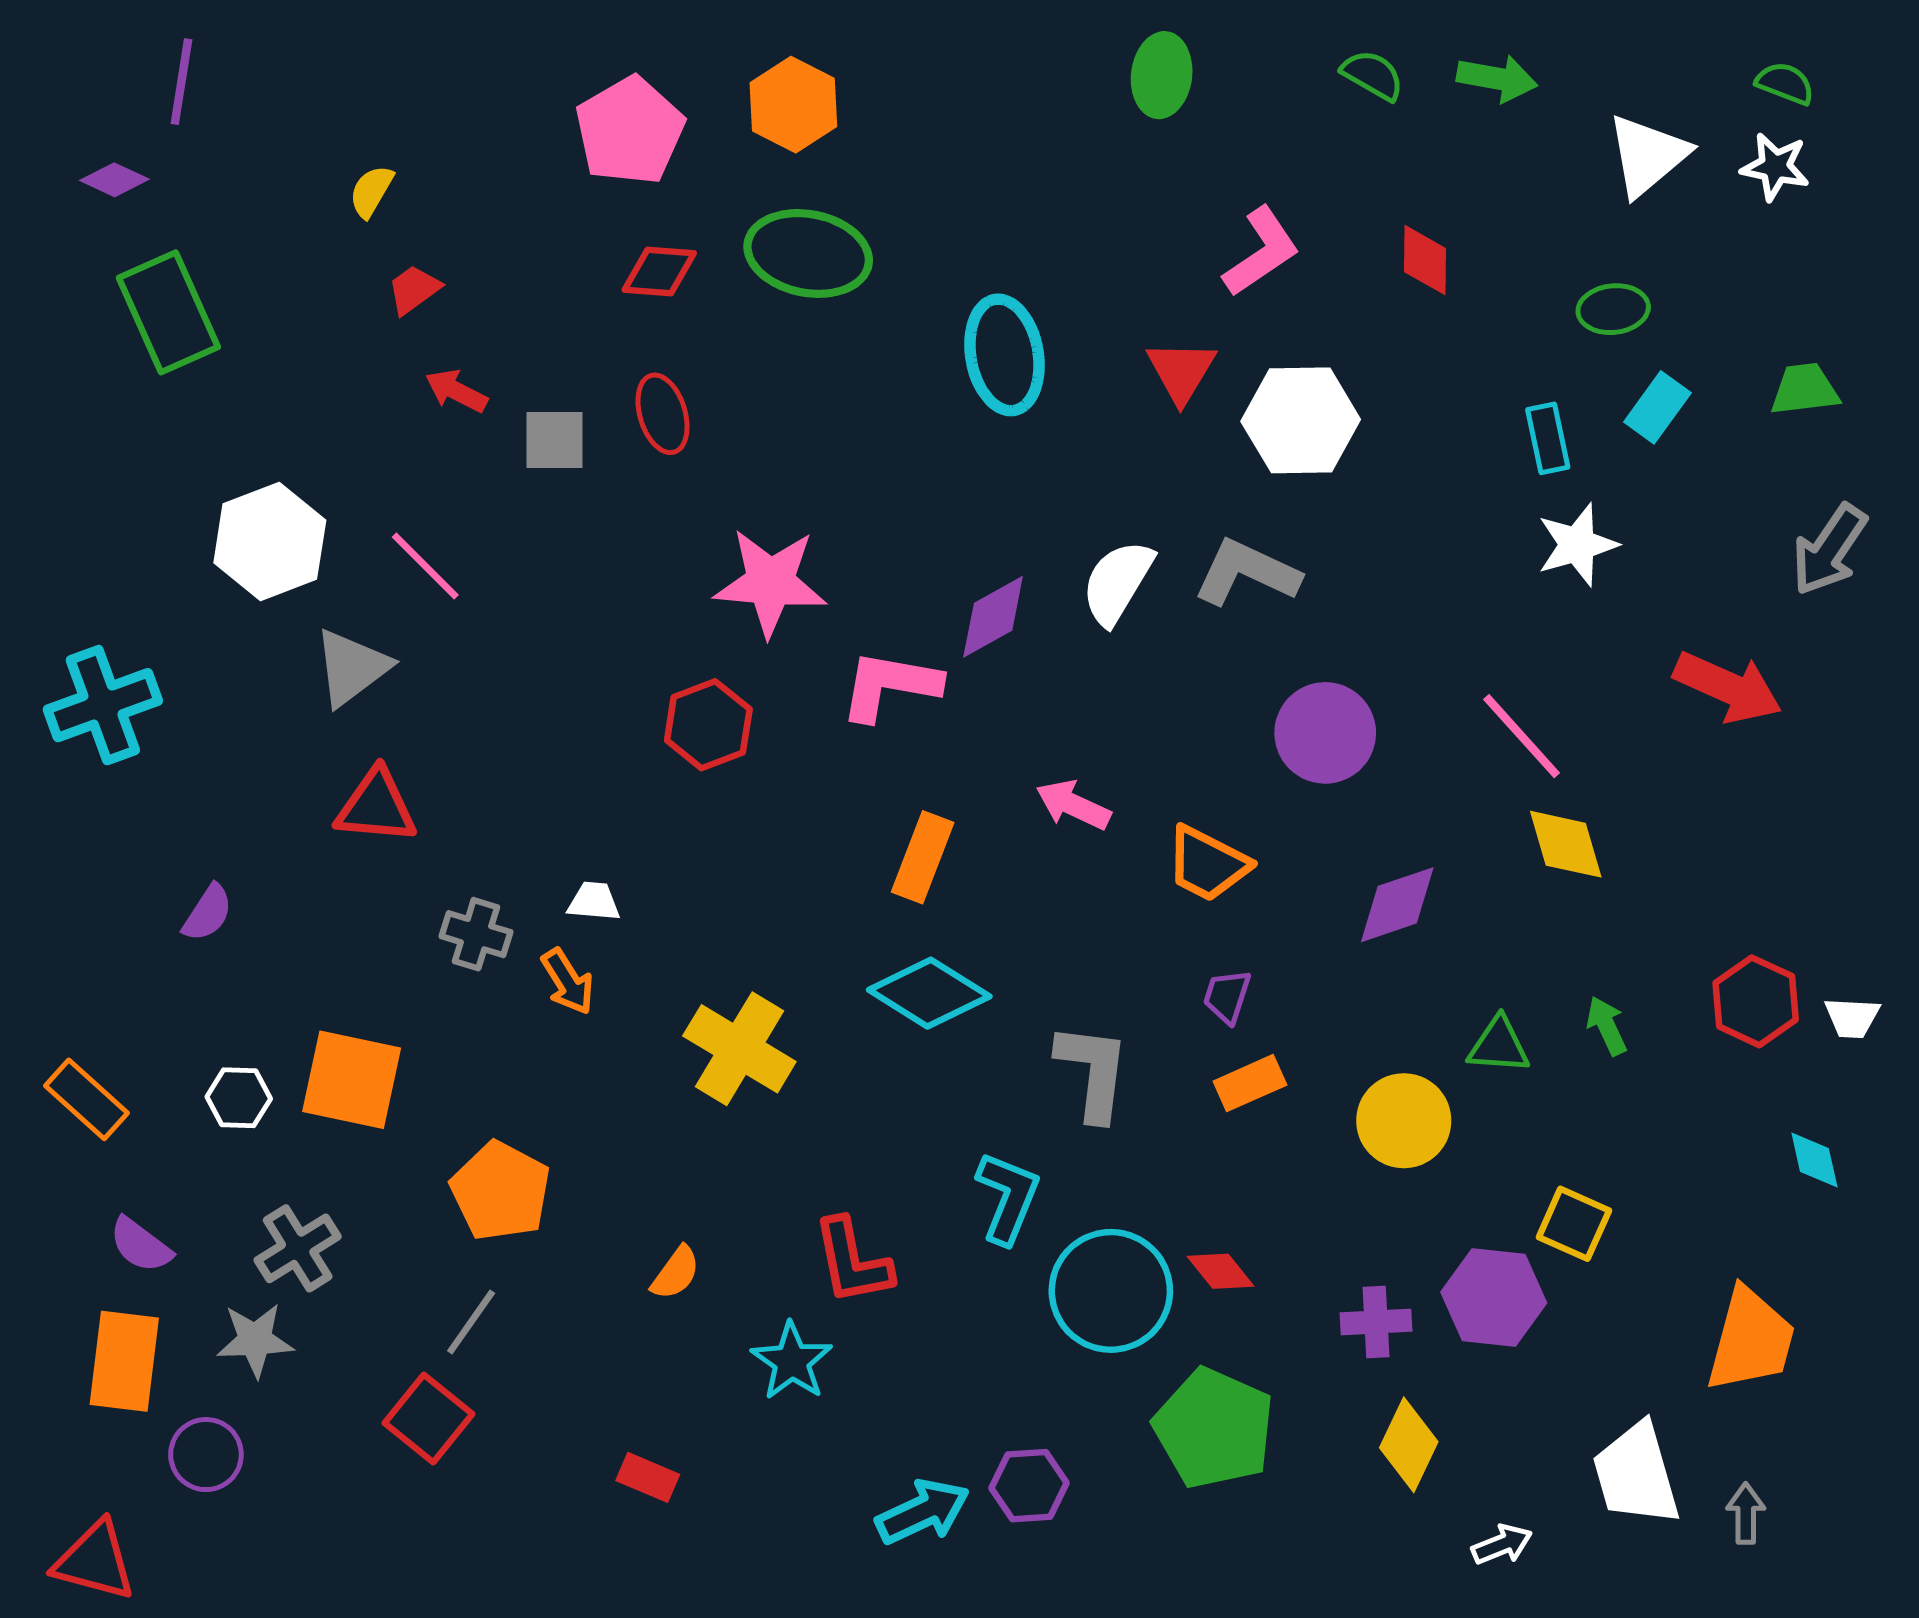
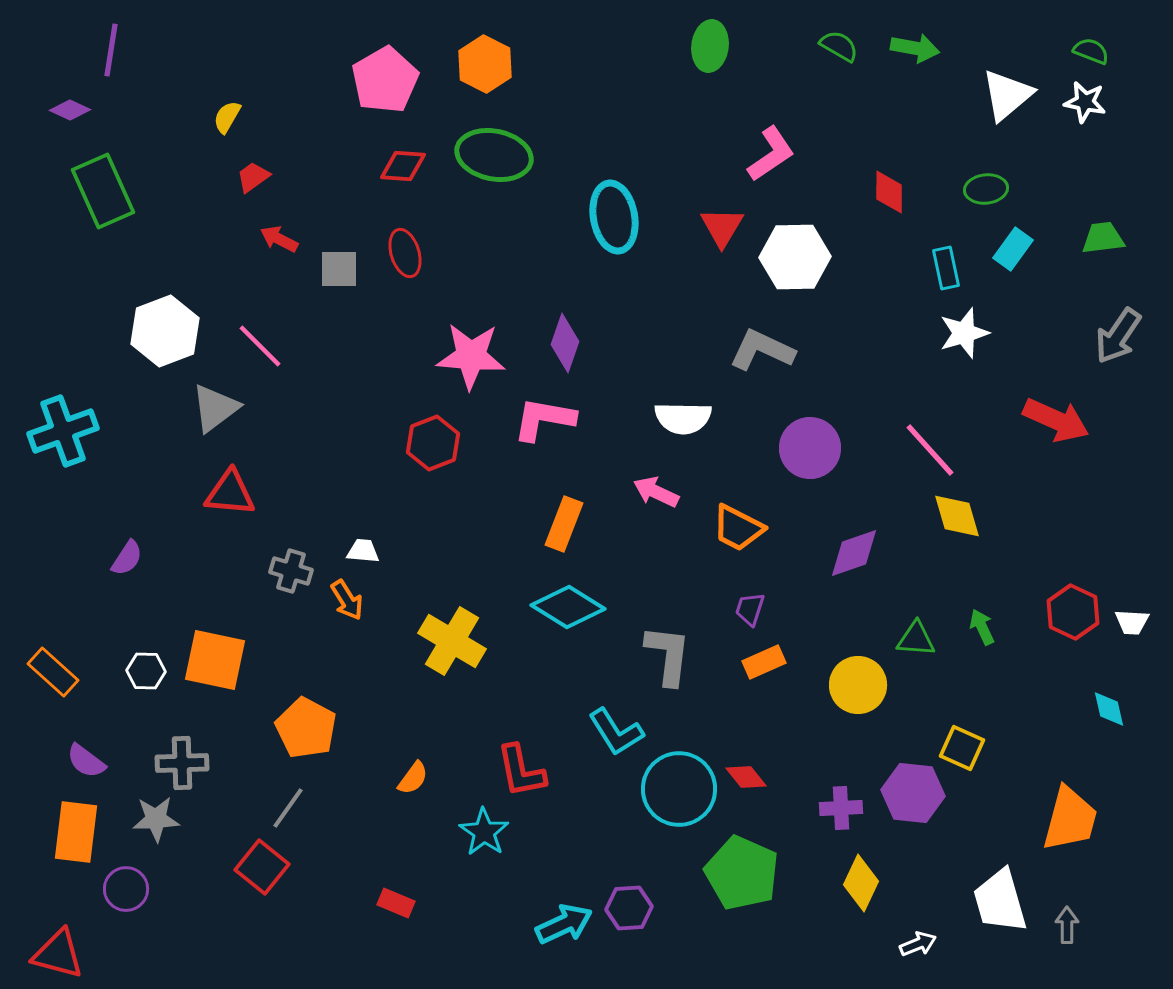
red diamond: (1425, 260) -> (889, 192), moved
white semicircle: (1117, 582) -> (683, 418), moved, turned -120
purple diamond: (993, 617) -> (565, 343), moved, turned -42
cyan L-shape: (1008, 1198) -> (616, 732), turned 126
gray cross: (298, 1248) -> (182, 763), turned 30

